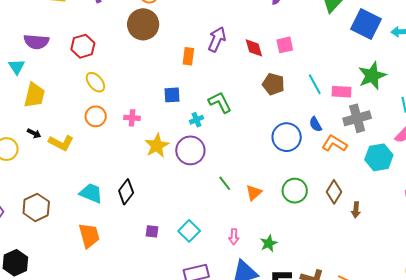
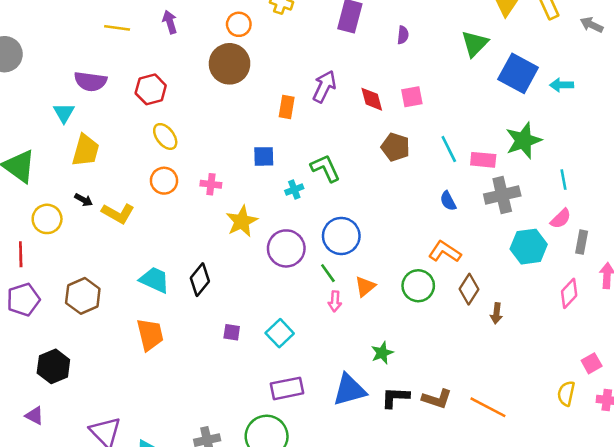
blue circle: (287, 137) -> (341, 236), moved
orange L-shape: (334, 144) -> (445, 252), moved
purple circle: (190, 150) -> (286, 248), moved
pink arrow: (234, 237) -> (335, 301), moved

